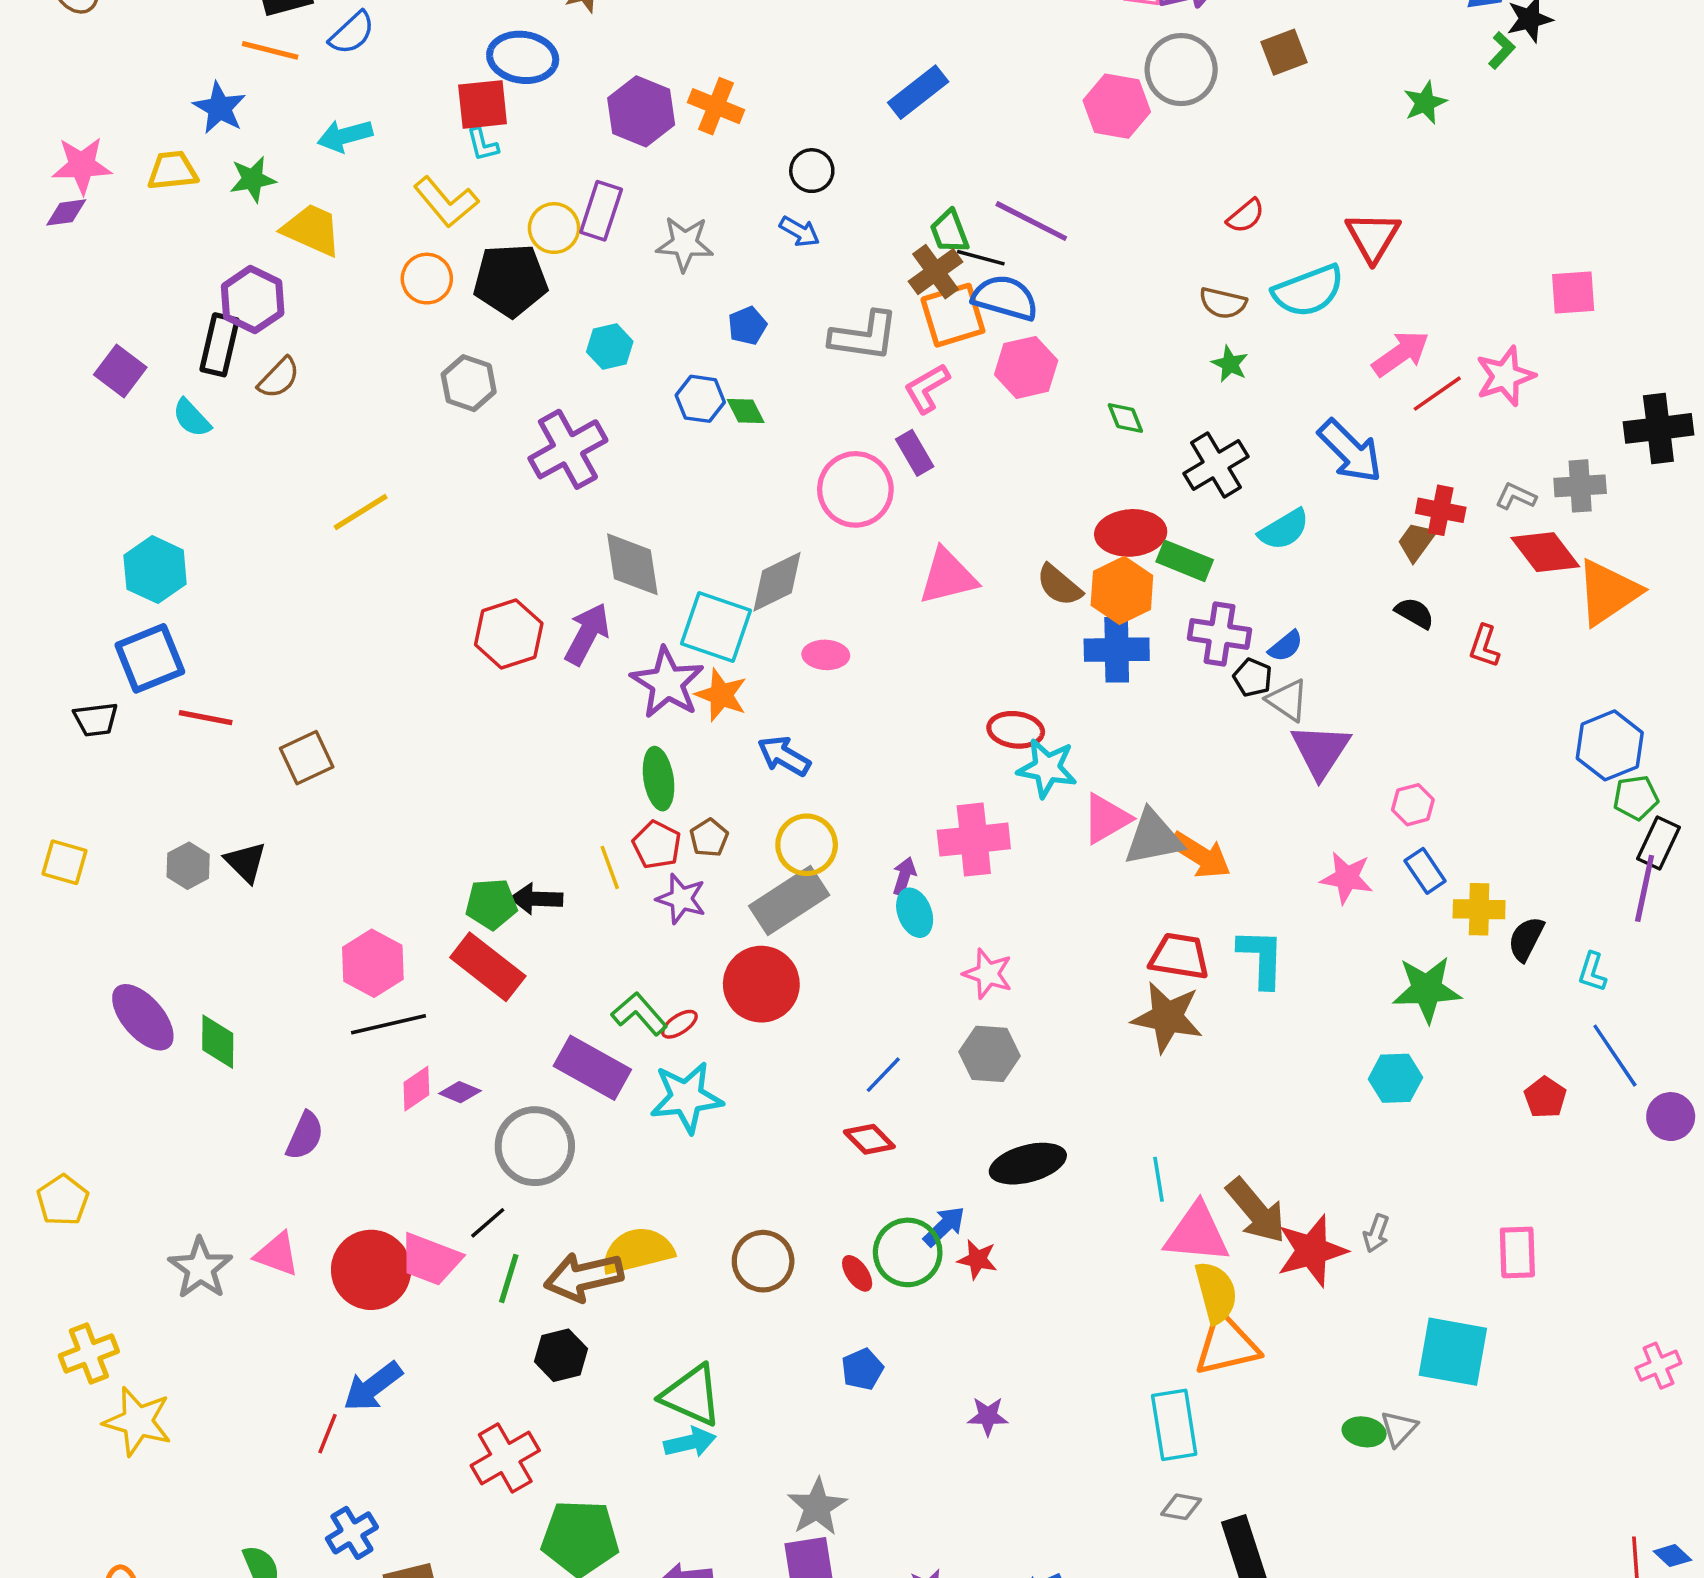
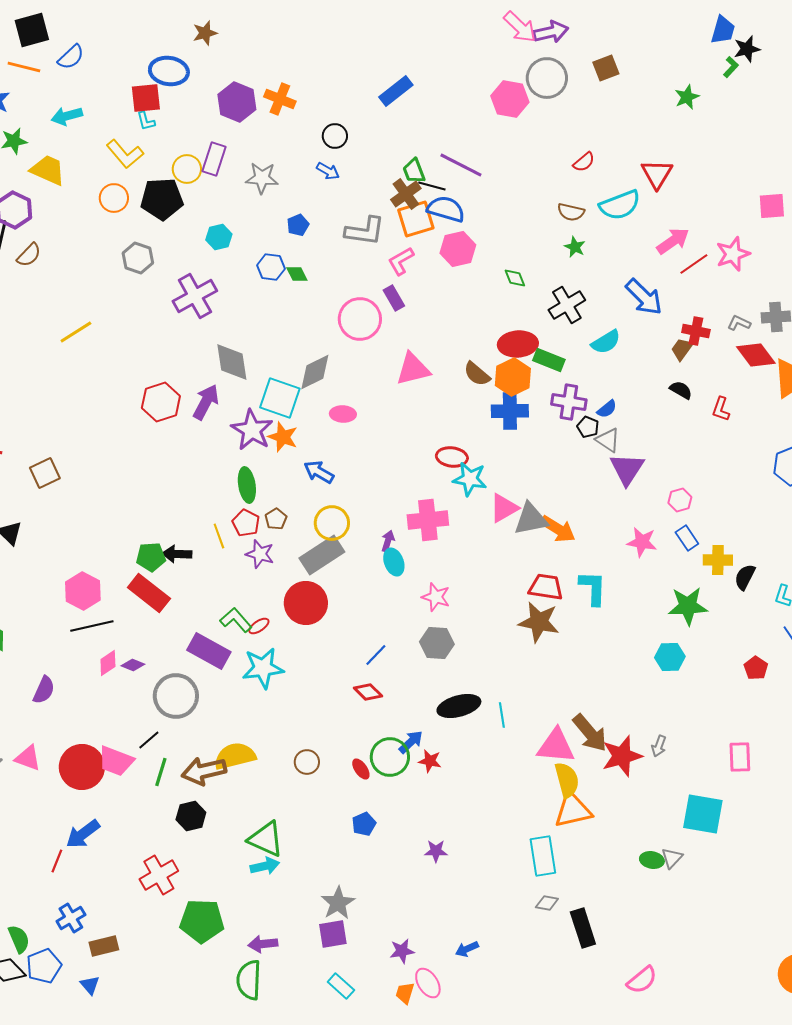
cyan line: (1159, 1179) -> (502, 715), moved
brown circle: (763, 1261) -> (307, 762), size x0.7

